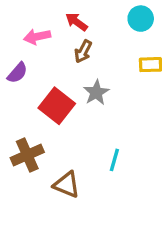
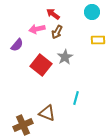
pink arrow: (37, 37) -> (37, 29), moved
brown cross: (27, 155) -> (23, 125), moved

